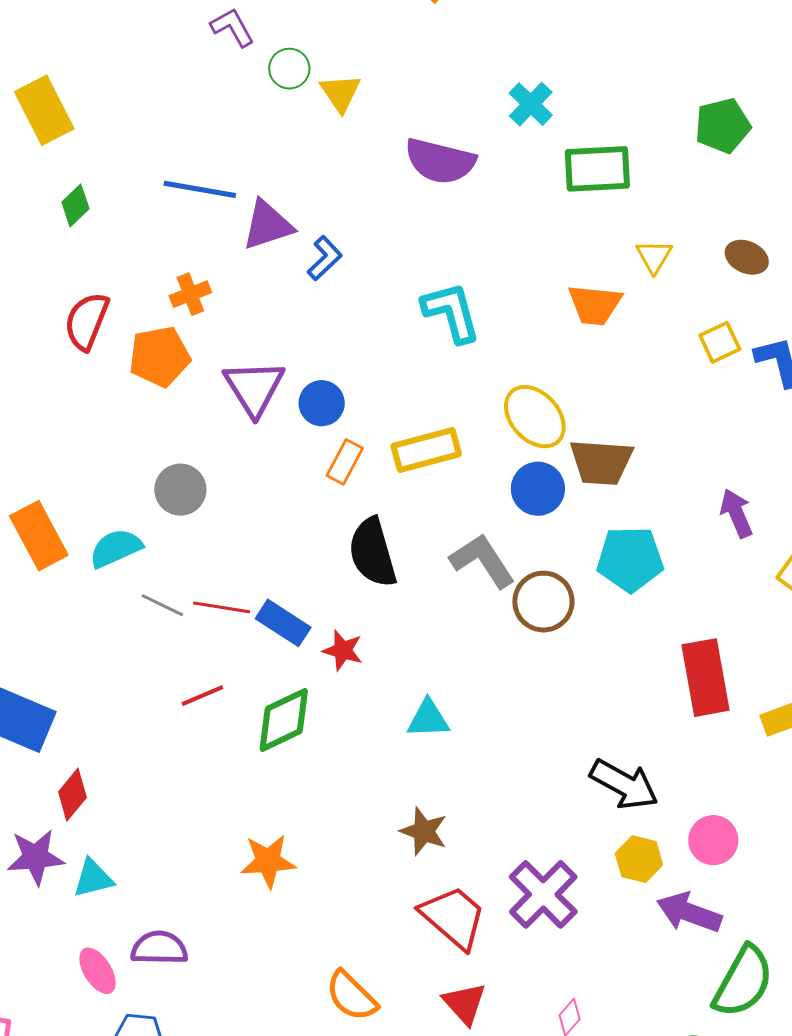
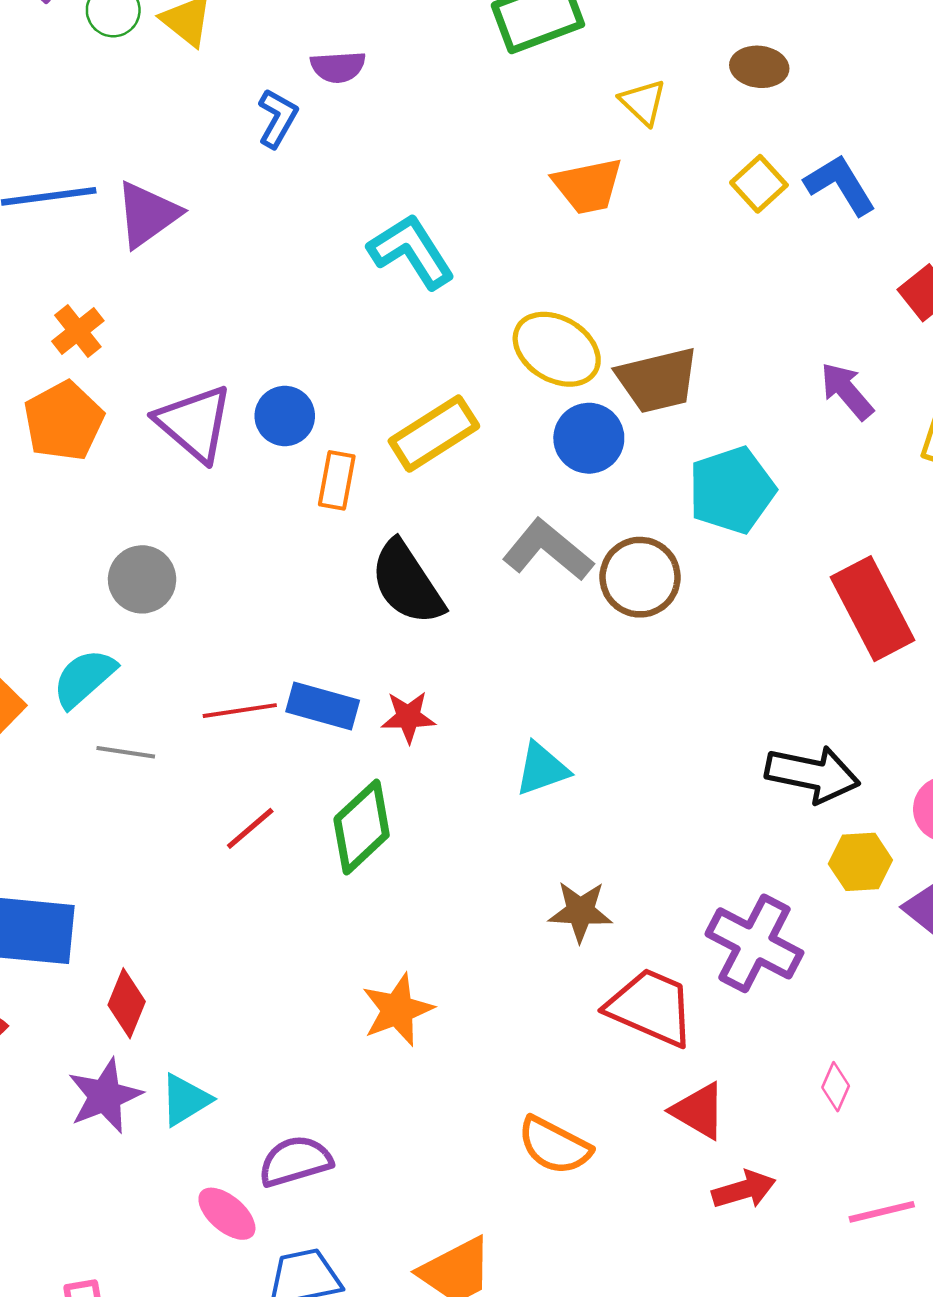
purple semicircle: (440, 161) -> (338, 67), size x0.6
blue L-shape: (325, 258) -> (277, 118), moved
gray line: (162, 605) -> (126, 752), moved

